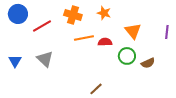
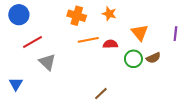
red line: (42, 26) -> (33, 42), moved
blue triangle: (15, 61) -> (16, 84), moved
brown semicircle: (148, 63) -> (153, 58), moved

